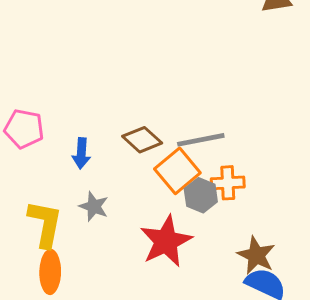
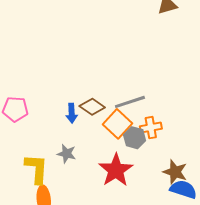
blue arrow: (81, 153) -> (72, 113), moved

